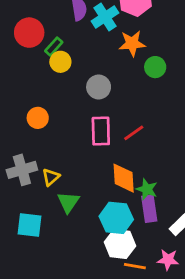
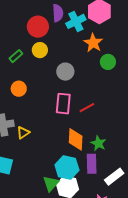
red circle: (29, 33) -> (38, 27), moved
orange star: (132, 43) -> (93, 43), turned 30
green rectangle: (54, 47) -> (16, 56), moved
green star: (147, 189) -> (98, 143), moved
green triangle: (68, 202) -> (51, 184), moved

